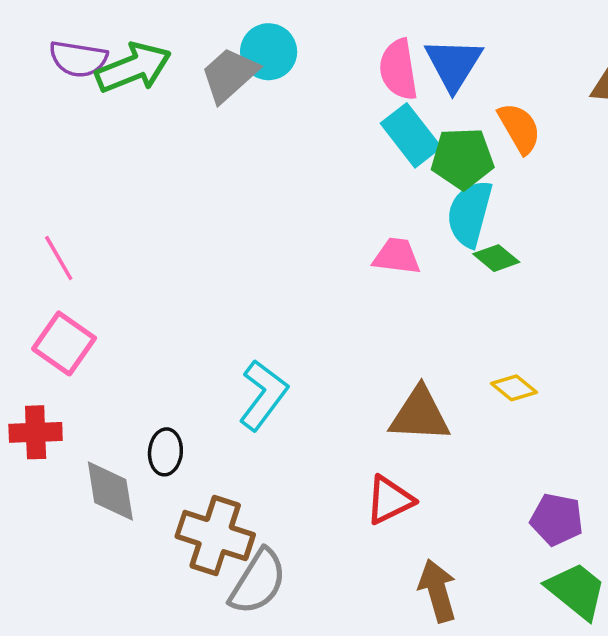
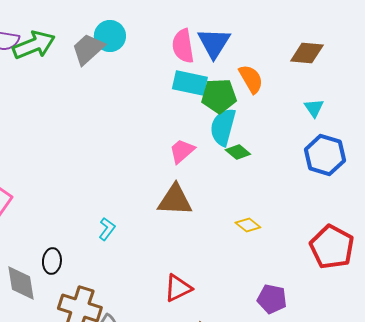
cyan rectangle: (411, 135) -> (190, 83), turned -40
pink trapezoid: (397, 256) -> (182, 151), turned -48
cyan L-shape: (263, 395) -> (107, 229), size x0.6
brown triangle: (420, 415) -> (175, 200), moved

